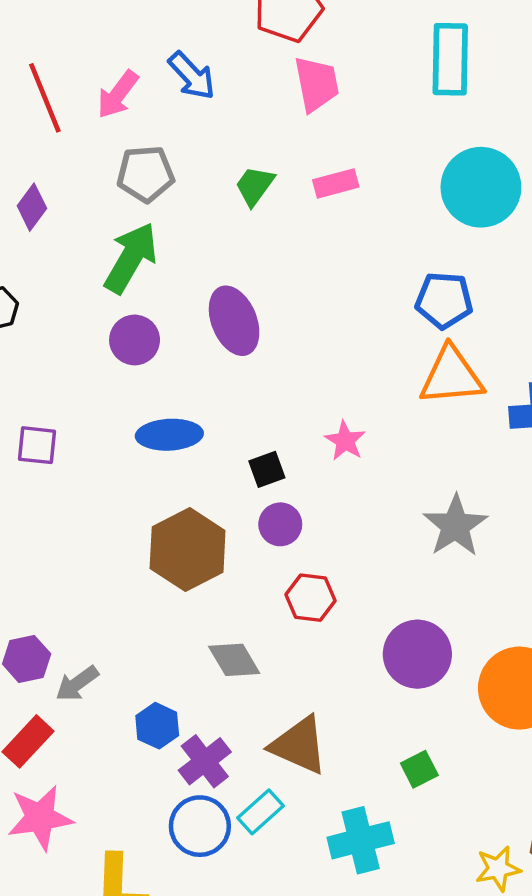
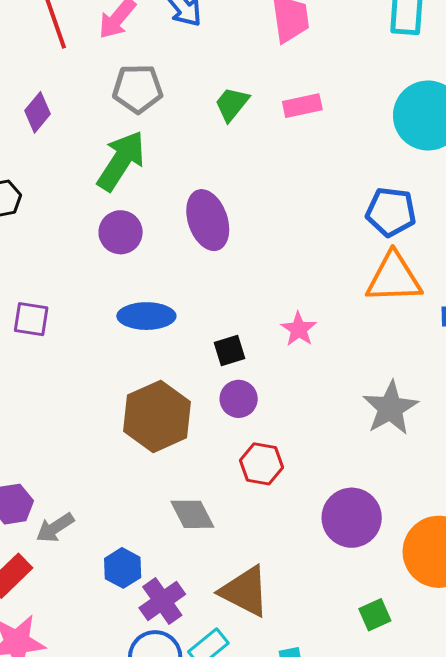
green square: (419, 769) -> (375, 615), moved

